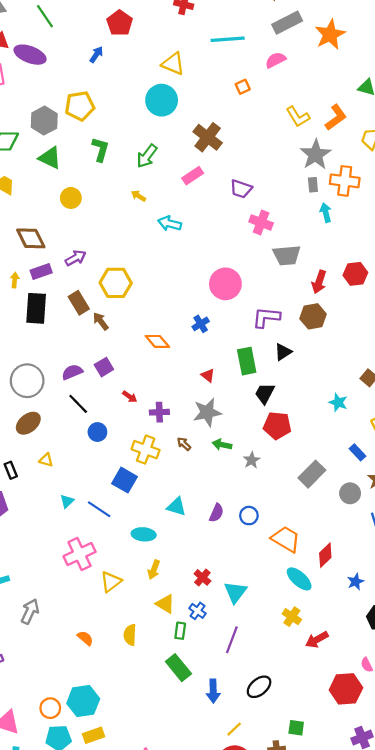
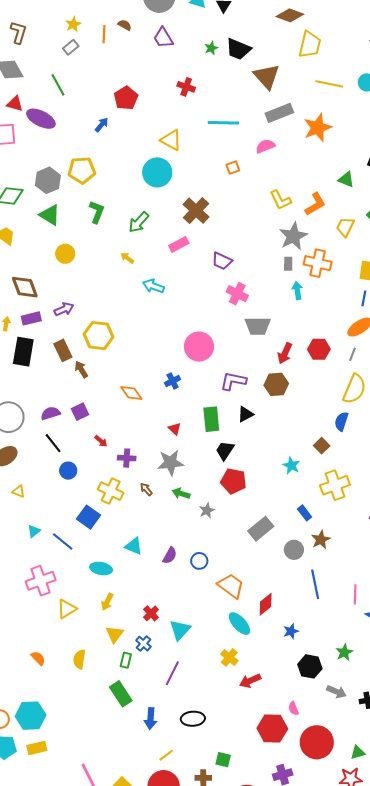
yellow triangle: (165, 604) -> (115, 634), turned 30
black ellipse: (259, 687) -> (193, 719), turned 30

